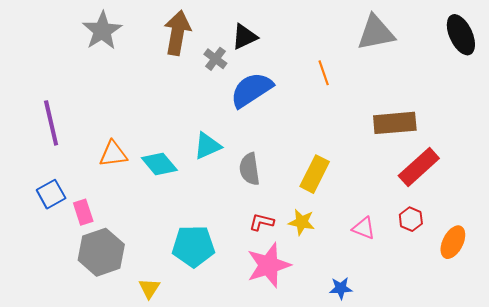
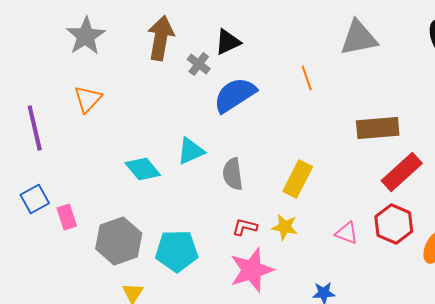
orange triangle: (113, 154) -> (88, 99), moved, turned -40
red hexagon: (411, 219) -> (394, 224), size x1.6
gray hexagon: (101, 252) -> (119, 241), moved

